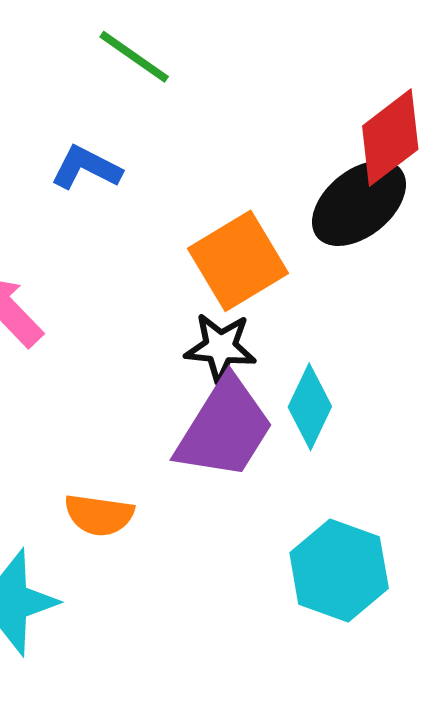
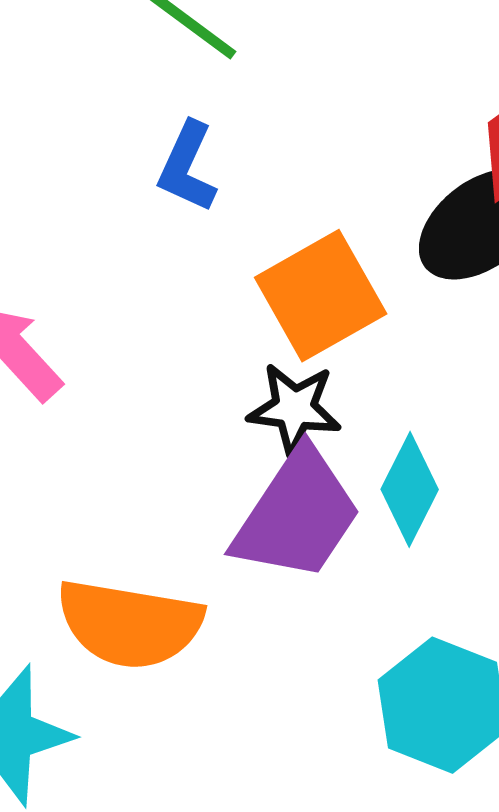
blue L-shape: (86, 168) -> (187, 167), moved, turned -94
orange semicircle: (99, 515) -> (130, 624), size x1.6

